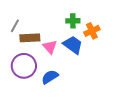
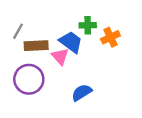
blue trapezoid: (73, 45) -> (71, 42), moved
blue semicircle: (50, 77) -> (82, 92), moved

